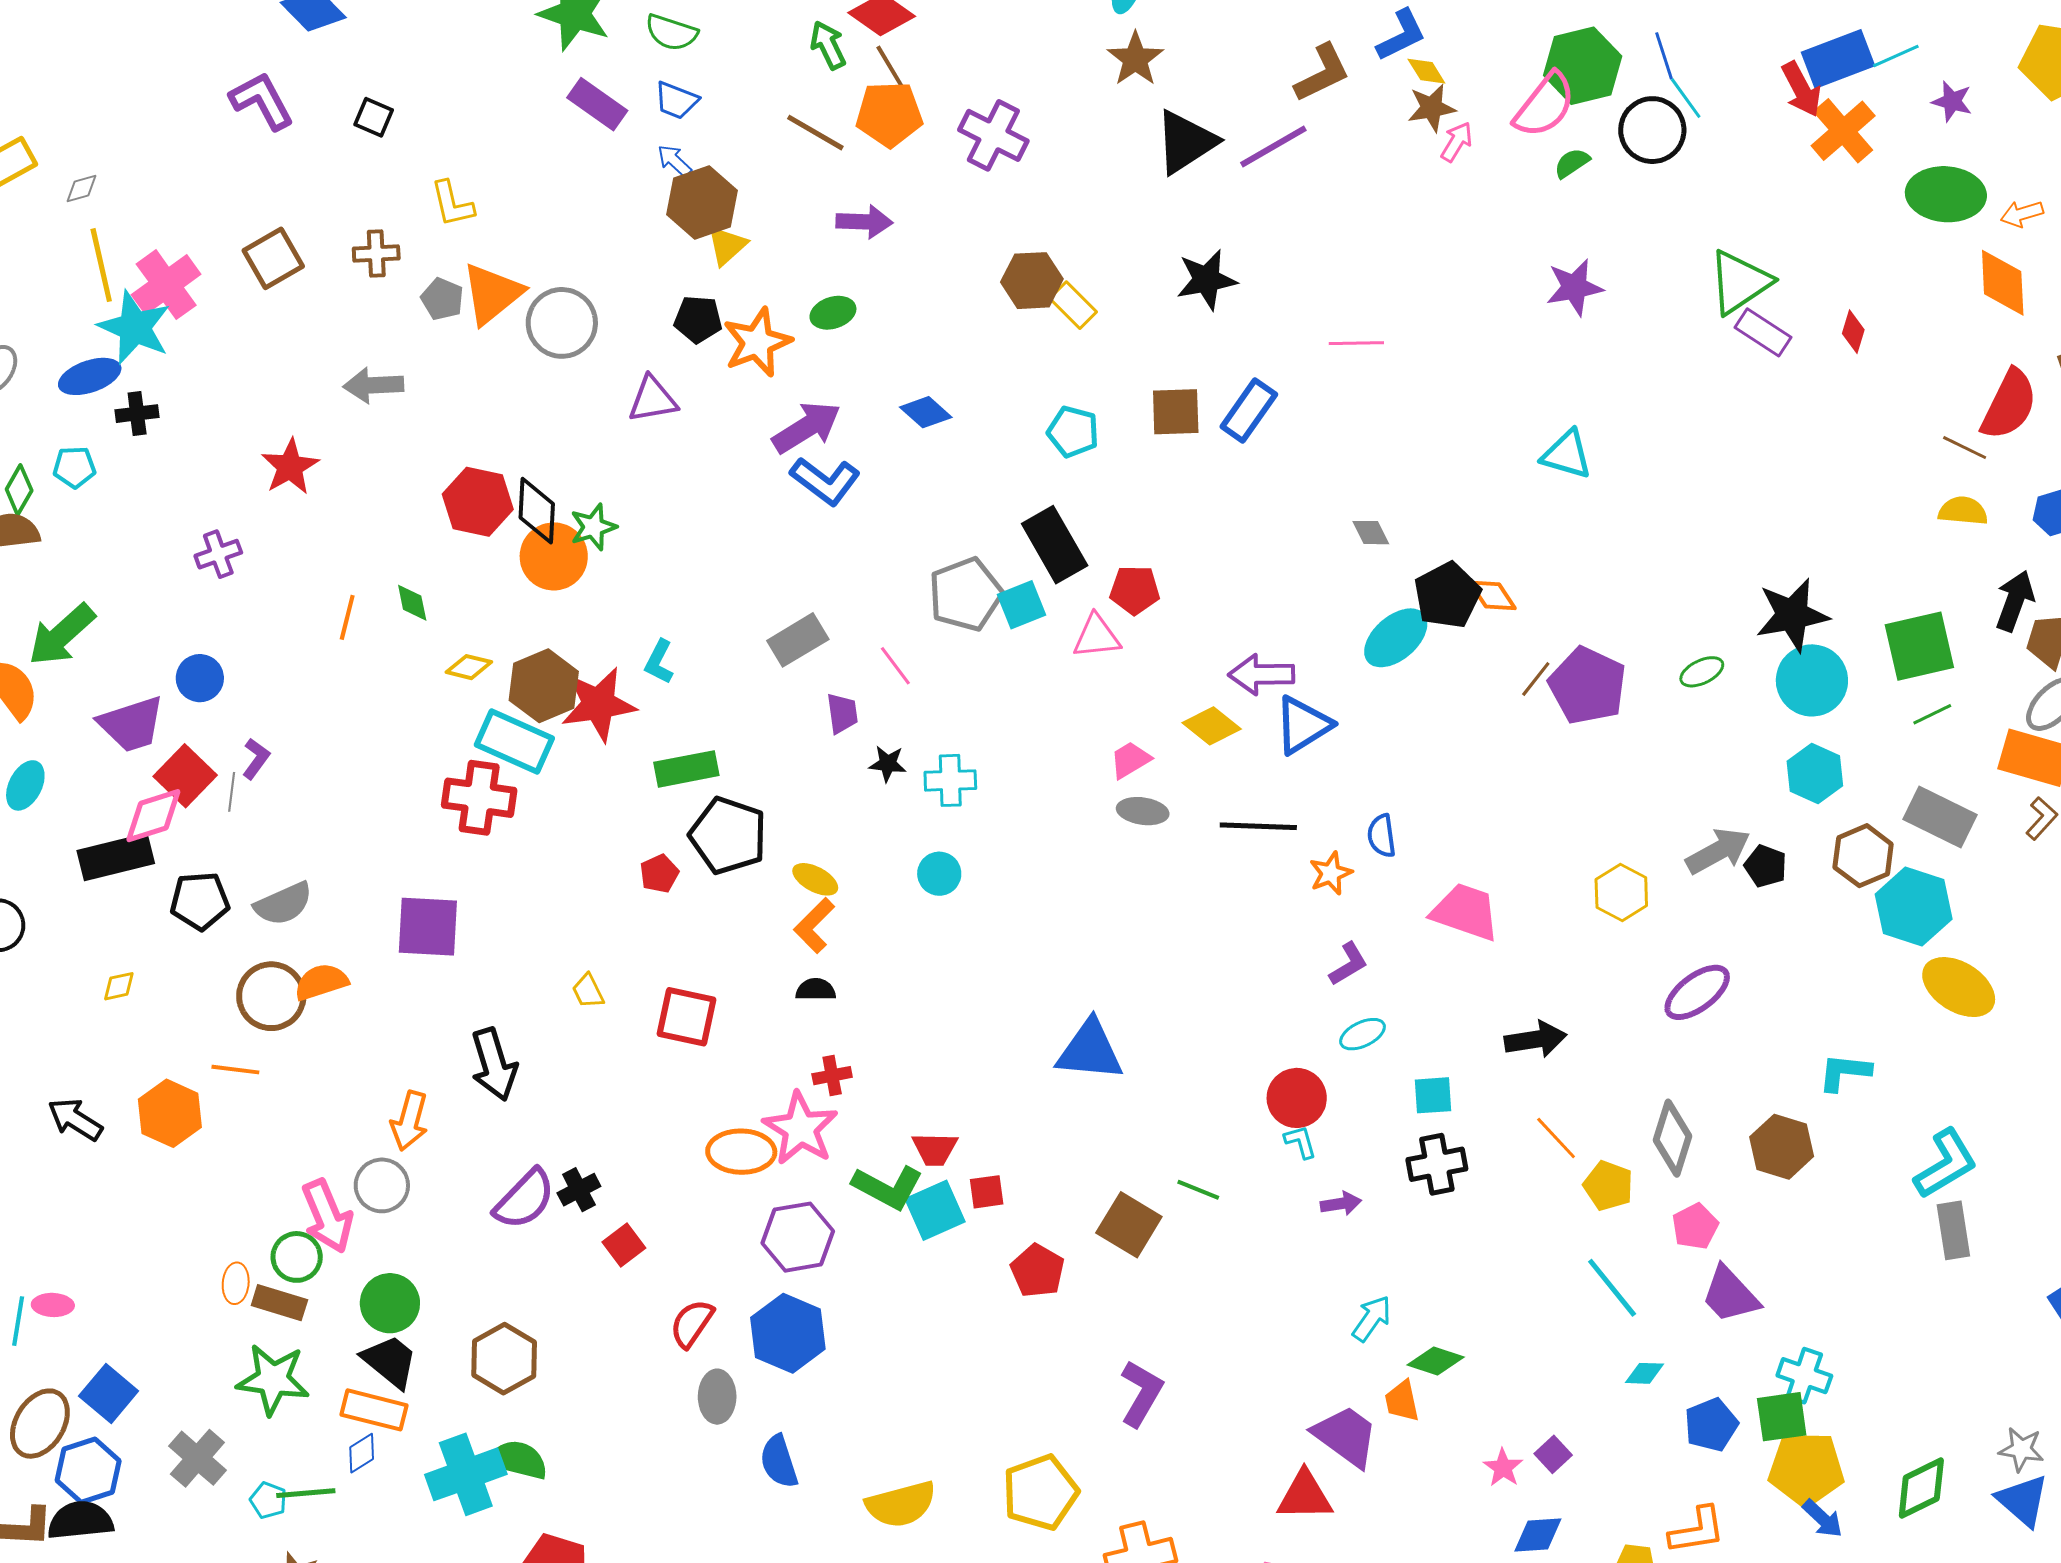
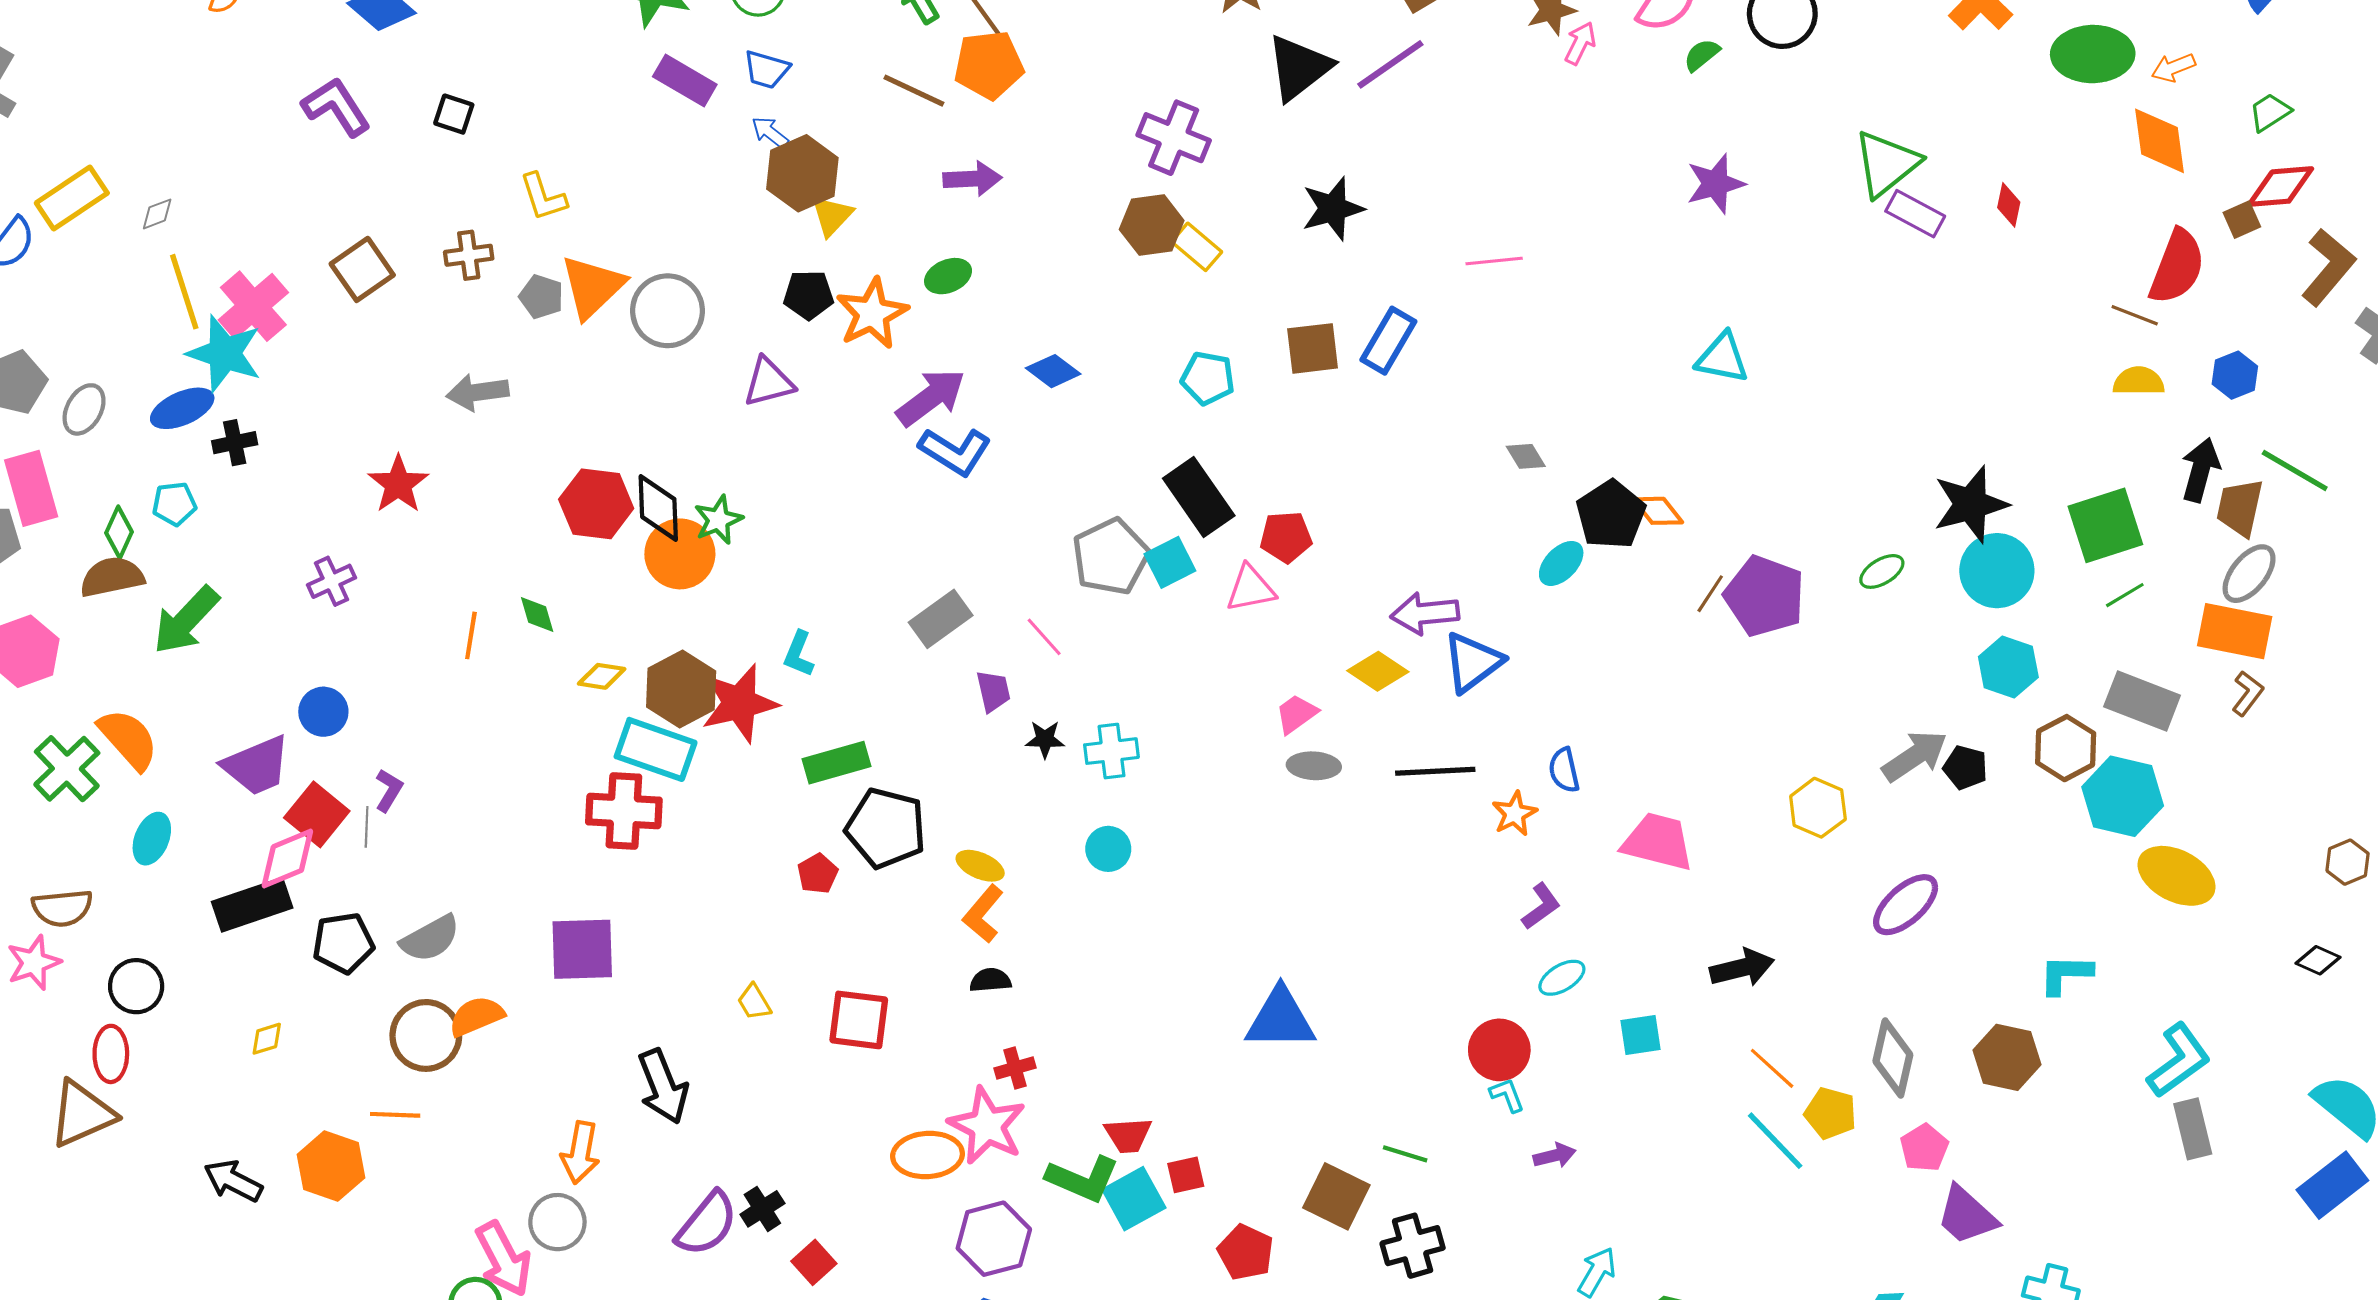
purple cross: (993, 135) -> (1174, 138), moved
green arrow: (62, 635) -> (186, 620), moved
cyan ellipse: (1396, 638) -> (1561, 563), size x0.7
black cross: (1437, 1164) -> (1413, 1246), moved
cyan line: (1612, 1288) -> (1775, 1141), moved

